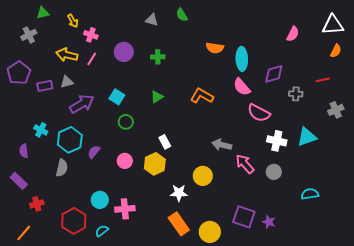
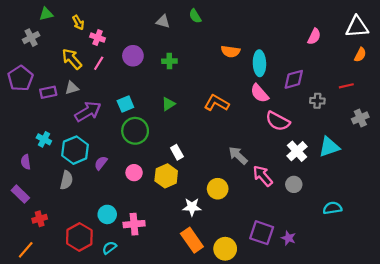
yellow arrow: (67, 55) -> (72, 59), turned 35
cyan square: (117, 97) -> (125, 104), turned 35
green circle: (126, 122) -> (135, 131), size x1.6
white cross: (277, 141) -> (297, 151), turned 36
gray arrow: (222, 145) -> (238, 155), turned 30

